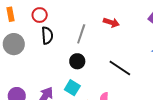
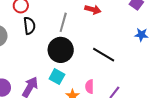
black circle: (77, 61) -> (61, 50), size x1.6

